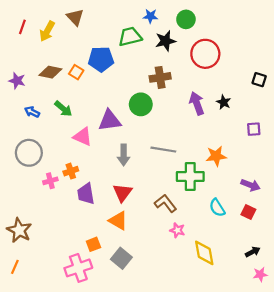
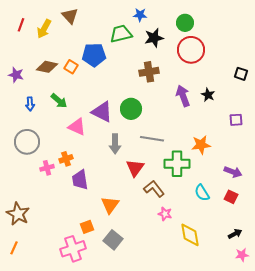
green circle: (186, 19) -> (185, 23), moved
green circle: (141, 104) -> (131, 109), moved
blue arrow: (32, 112) -> (30, 104), turned -120
purple triangle: (110, 121) -> (102, 112), turned 35
red triangle: (122, 193) -> (135, 168), moved
orange triangle: (118, 221) -> (110, 205), turned 36

